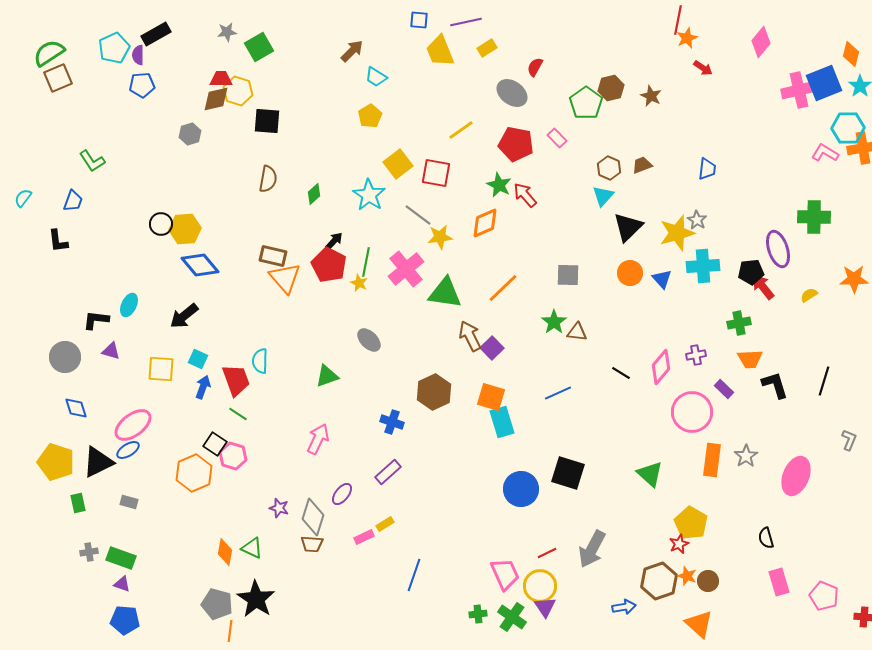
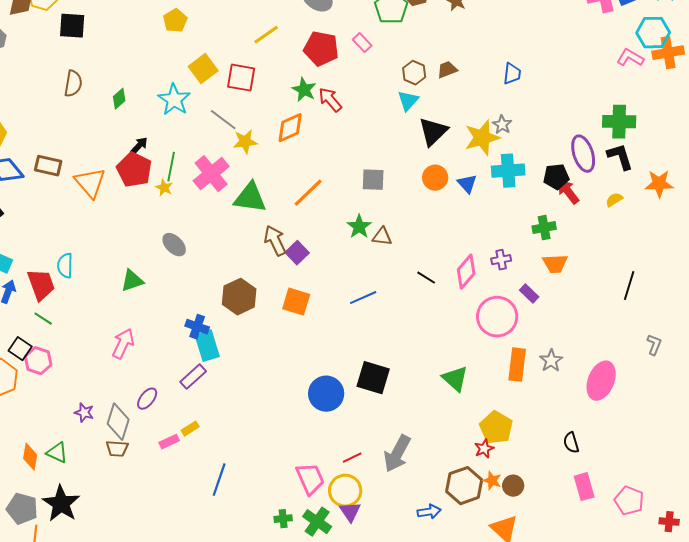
brown rectangle: (273, 256) -> (48, 166), moved
black L-shape: (775, 385) -> (620, 157), moved
cyan rectangle: (502, 422) -> (207, 346), moved

